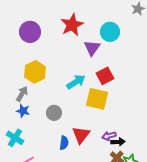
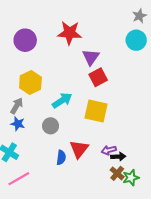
red star: (72, 25) -> (70, 33), turned 30
cyan circle: (110, 32) -> (136, 40), moved
red square: (105, 76) -> (98, 77), moved
cyan arrow: (76, 82) -> (62, 100), moved

